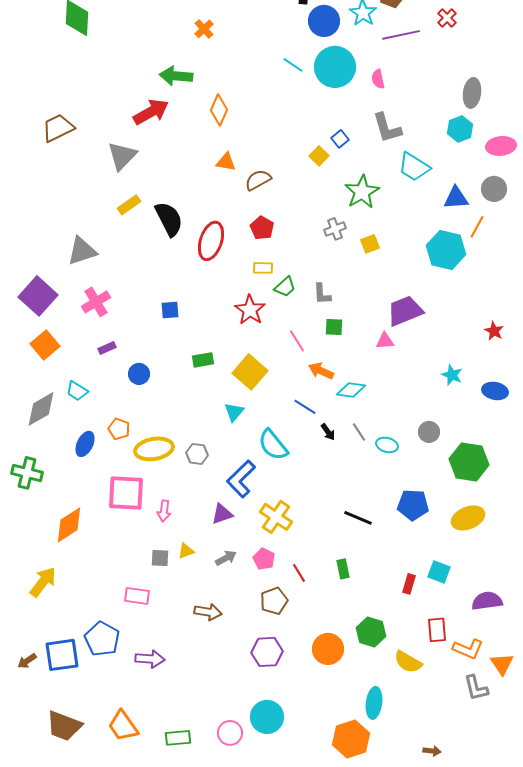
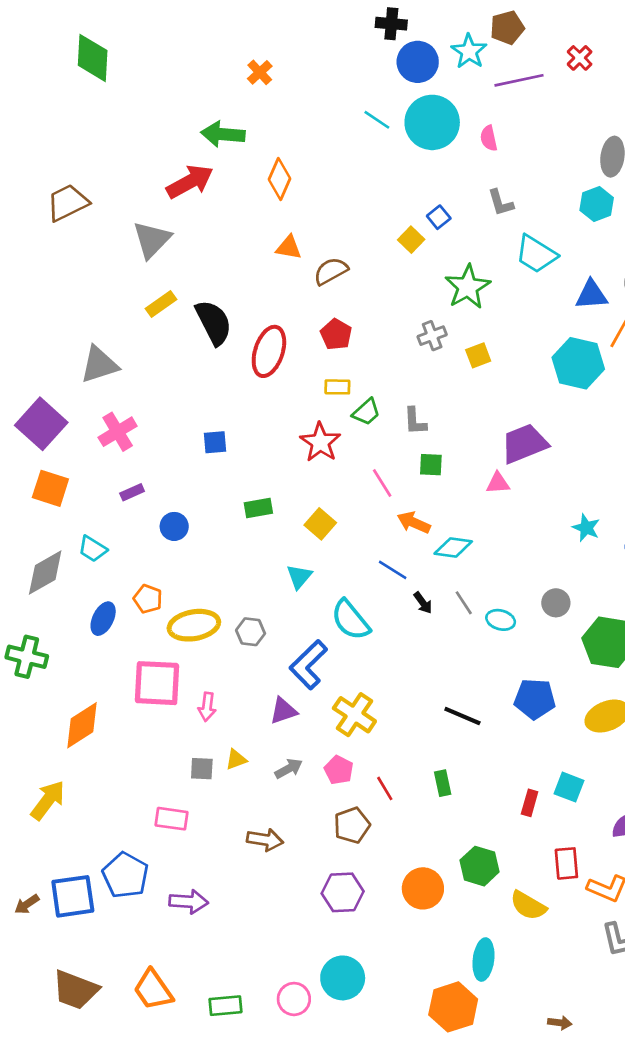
gray L-shape: (387, 128) -> (501, 203), size x0.7
orange square: (45, 345) -> (50, 488), turned -32
yellow square: (250, 372) -> (320, 524), size x0.7

